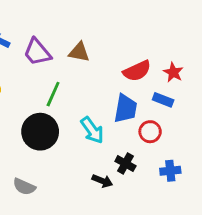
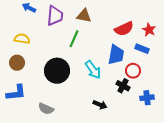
purple trapezoid: (37, 52) -> (55, 16), turned -135
green line: (53, 94) -> (74, 39), moved
black cross: (125, 164) -> (123, 86), moved

